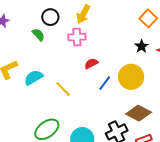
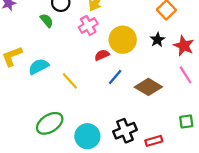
pink cross: (77, 37) -> (88, 26), turned -30
yellow circle: (131, 77) -> (123, 40), moved
brown diamond: (139, 113) -> (148, 87), moved

